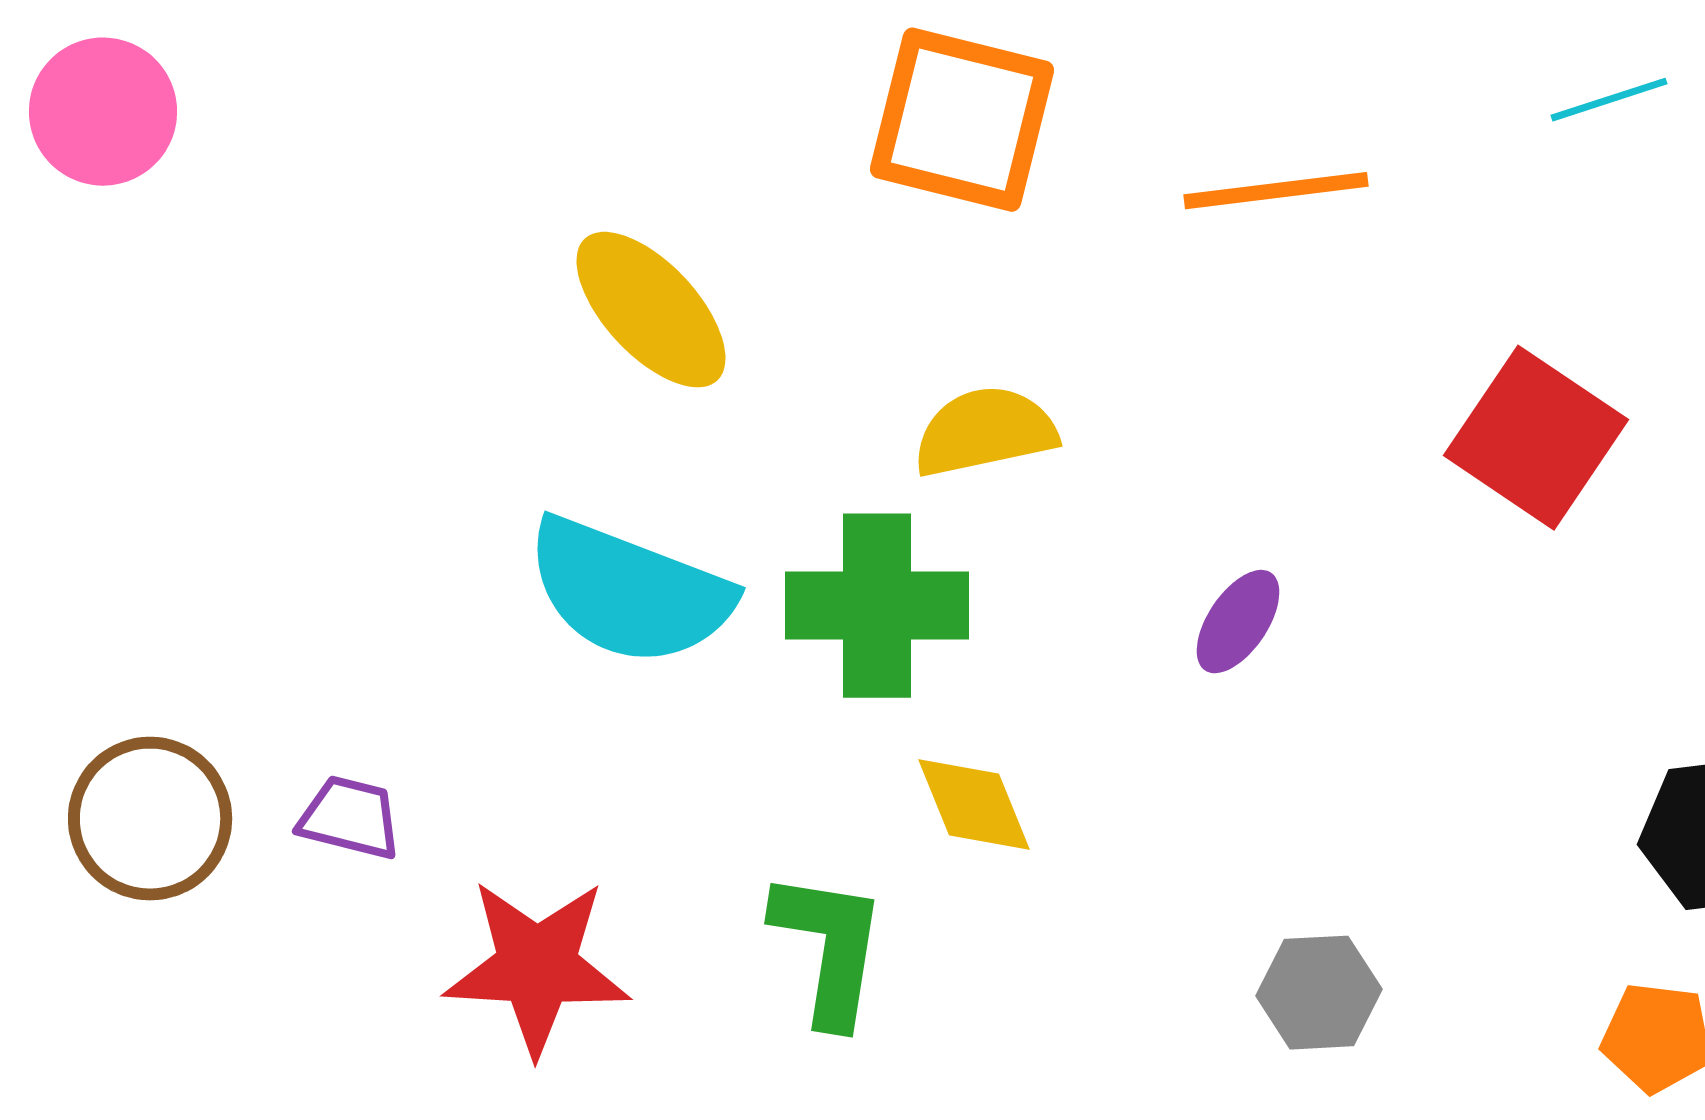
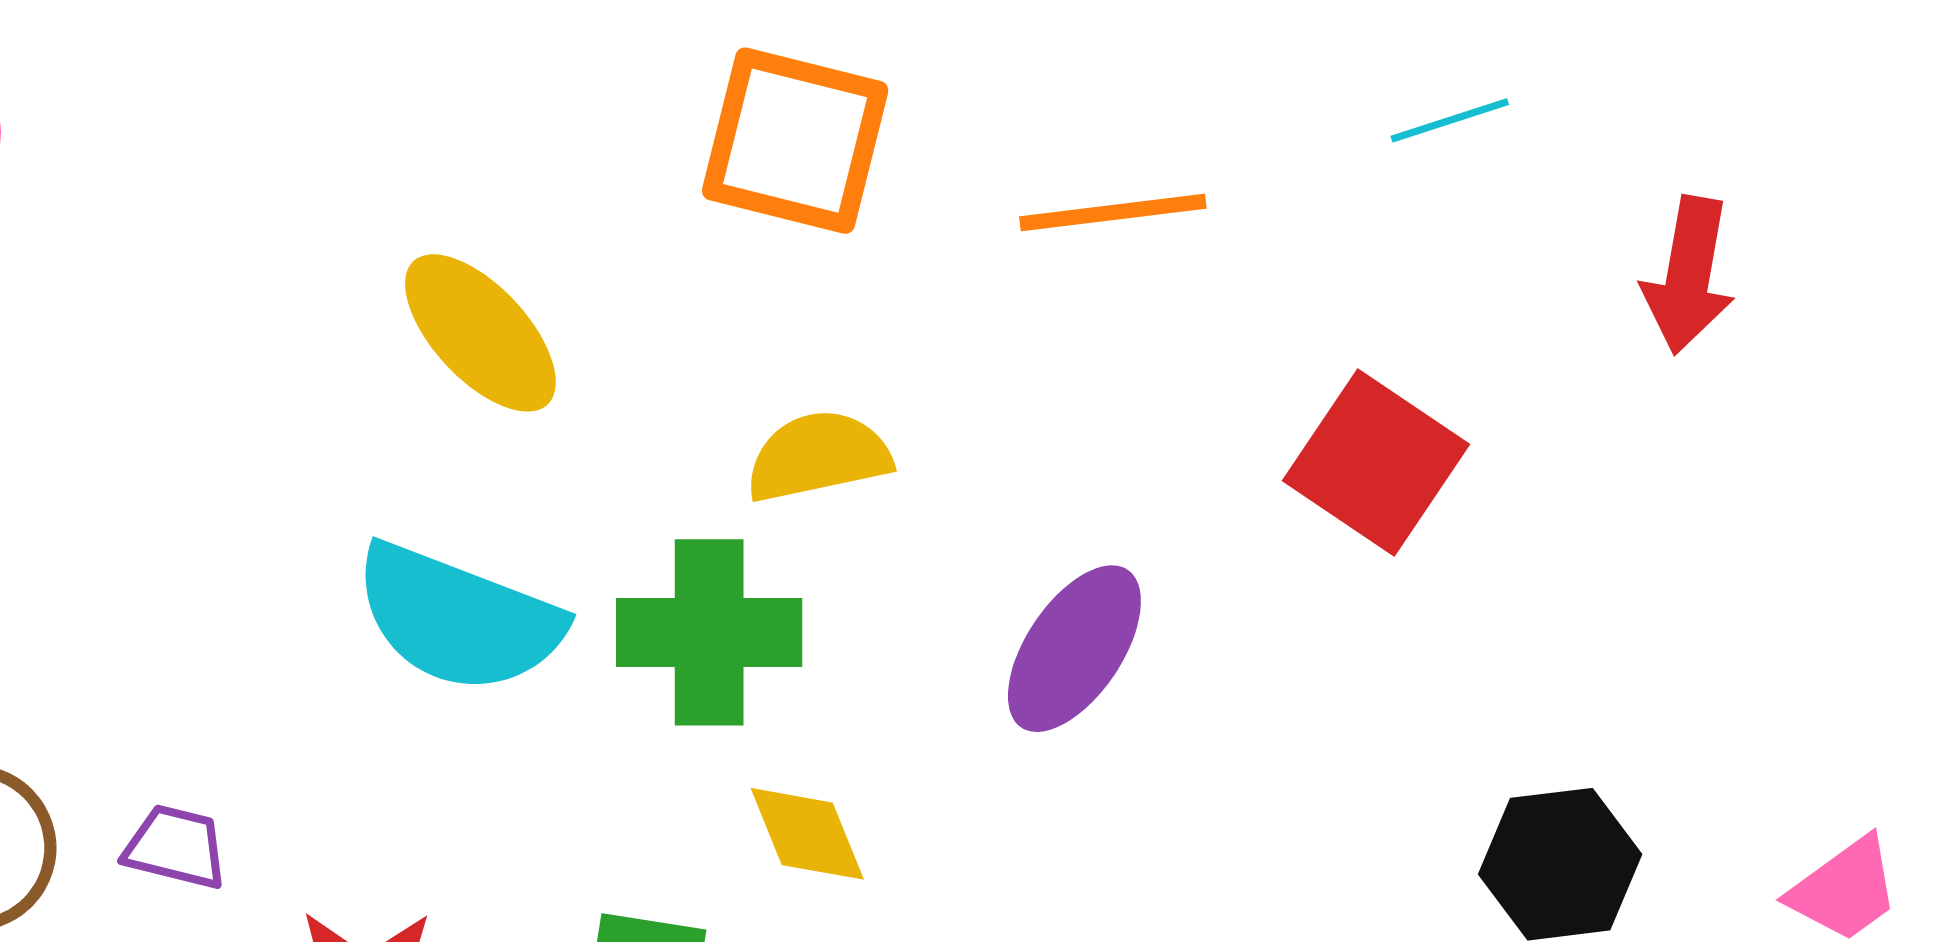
purple ellipse: (1238, 622) -> (1074, 649), size x1.6

